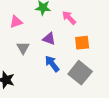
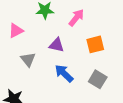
pink arrow: (69, 18) -> (76, 18), turned 91
gray square: (80, 73) -> (98, 79), size x0.7

